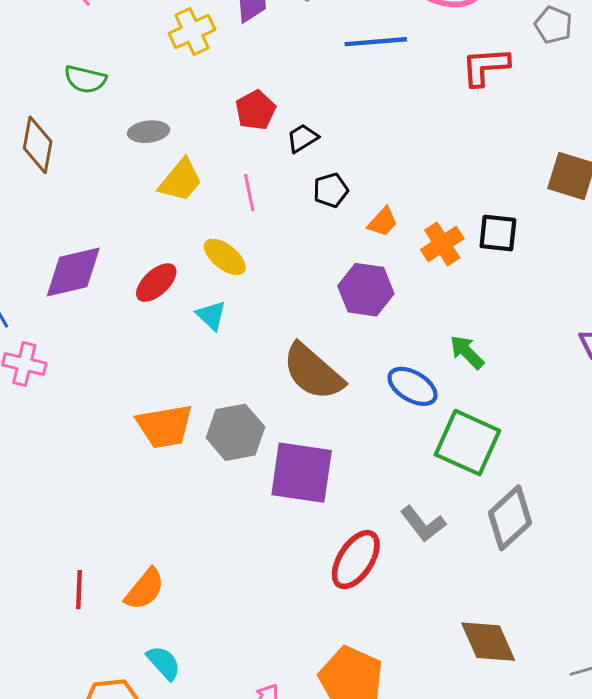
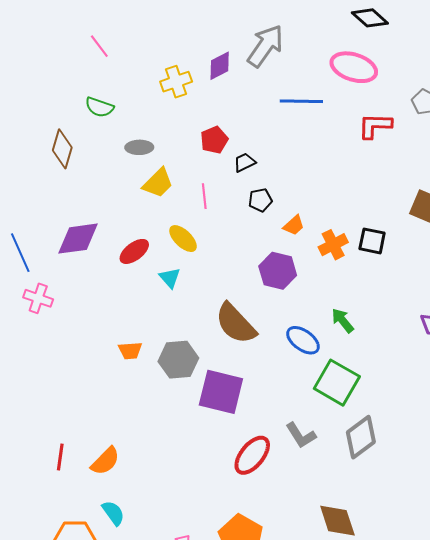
orange trapezoid: (165, 426) -> (130, 351), size x0.6

